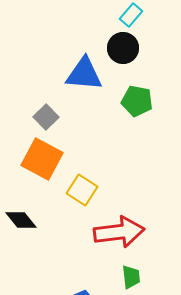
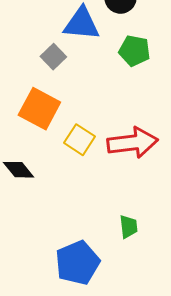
gray square: (46, 117) -> (53, 57), moved
red arrow: (119, 232) -> (132, 143), moved

